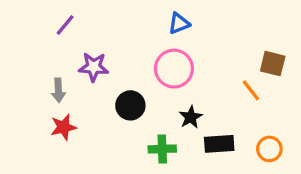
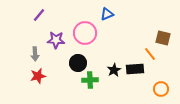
pink circle: (174, 69) -> (85, 33), moved
black rectangle: (219, 144) -> (135, 69), moved
green cross: (162, 149) -> (90, 80), moved

